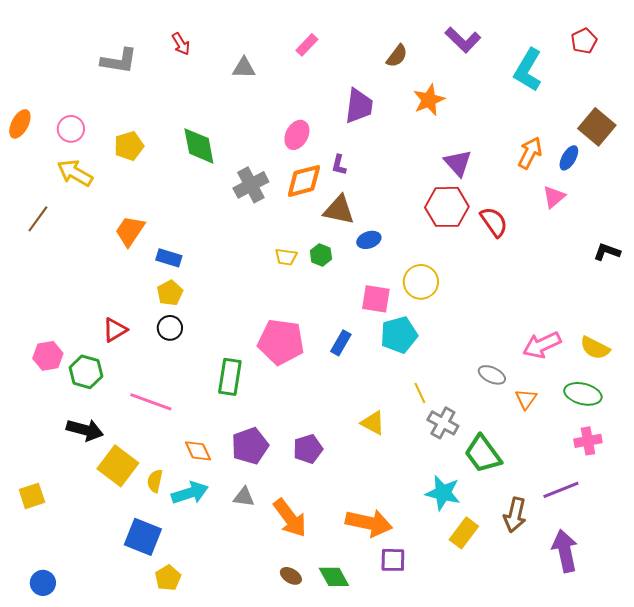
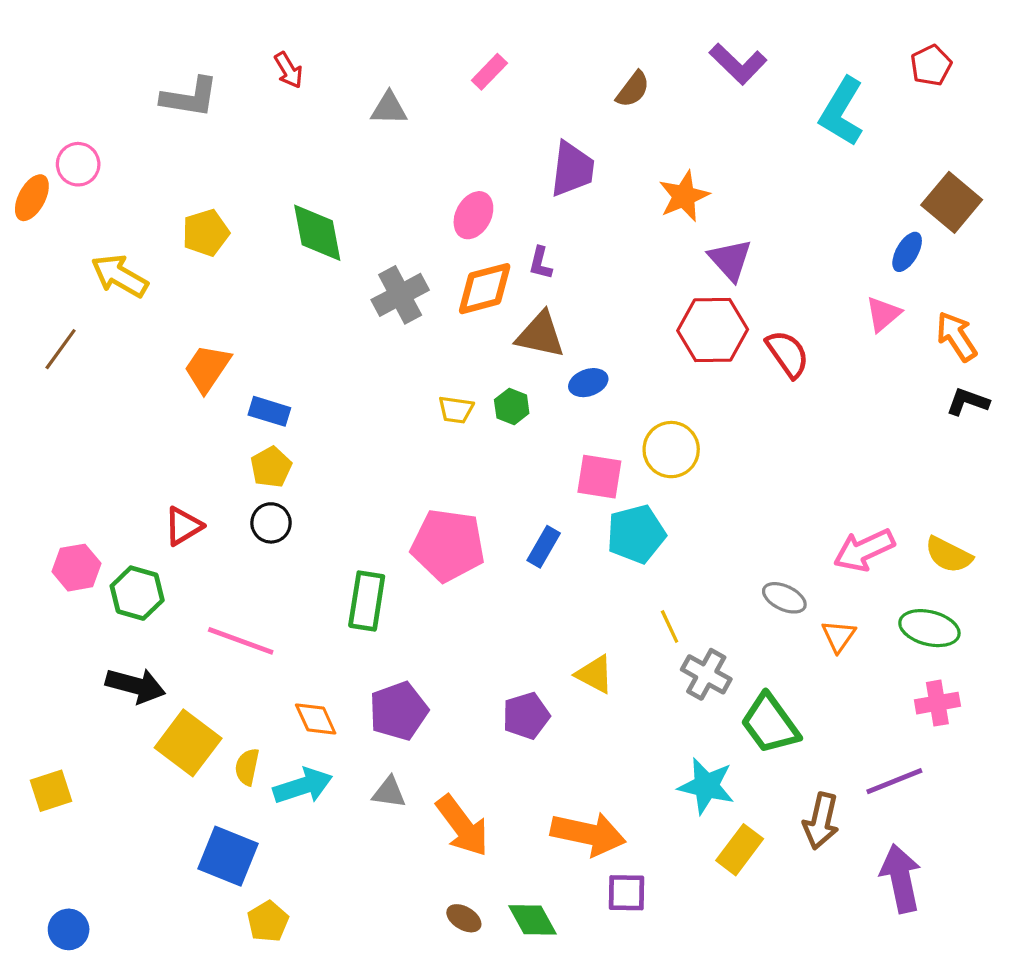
orange star: (429, 100) -> (684, 196), moved
pink circle: (71, 129) -> (78, 164), moved
orange arrow: (530, 153) -> (957, 336), moved, turned -60
purple pentagon: (308, 449) -> (526, 716), moved

